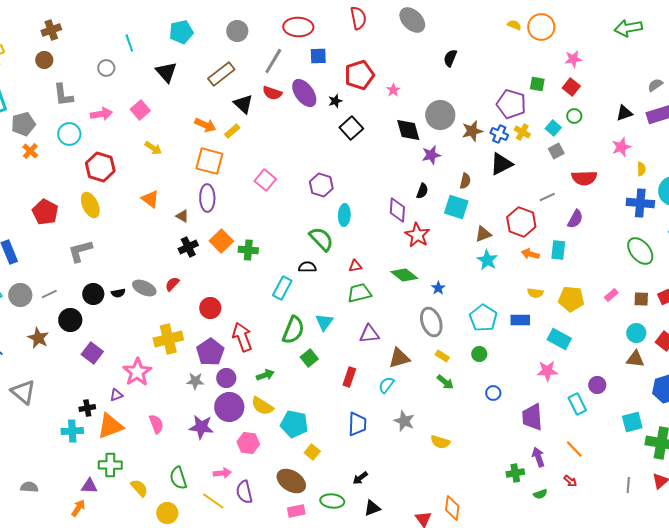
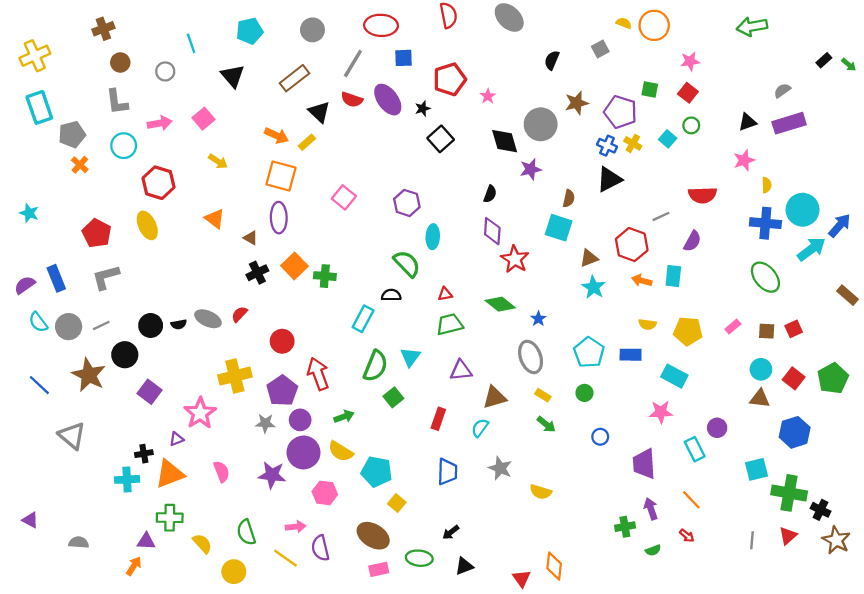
brown circle: (44, 60) -> (120, 62), moved
brown star: (472, 131) -> (577, 103), moved
gray square: (556, 151) -> (600, 49), moved
black semicircle: (422, 191) -> (490, 194), moved
gray L-shape: (80, 251) -> (106, 277), moved
brown star: (38, 338) -> (89, 375), size x1.4

